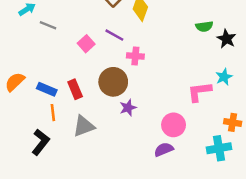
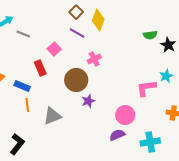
purple line: (114, 35) -> (77, 33), moved
pink cross: (135, 56) -> (94, 59), turned -32
red rectangle: (75, 89) -> (40, 68), moved
black L-shape: (41, 142) -> (17, 144), moved
cyan cross: (219, 148) -> (150, 142), moved

